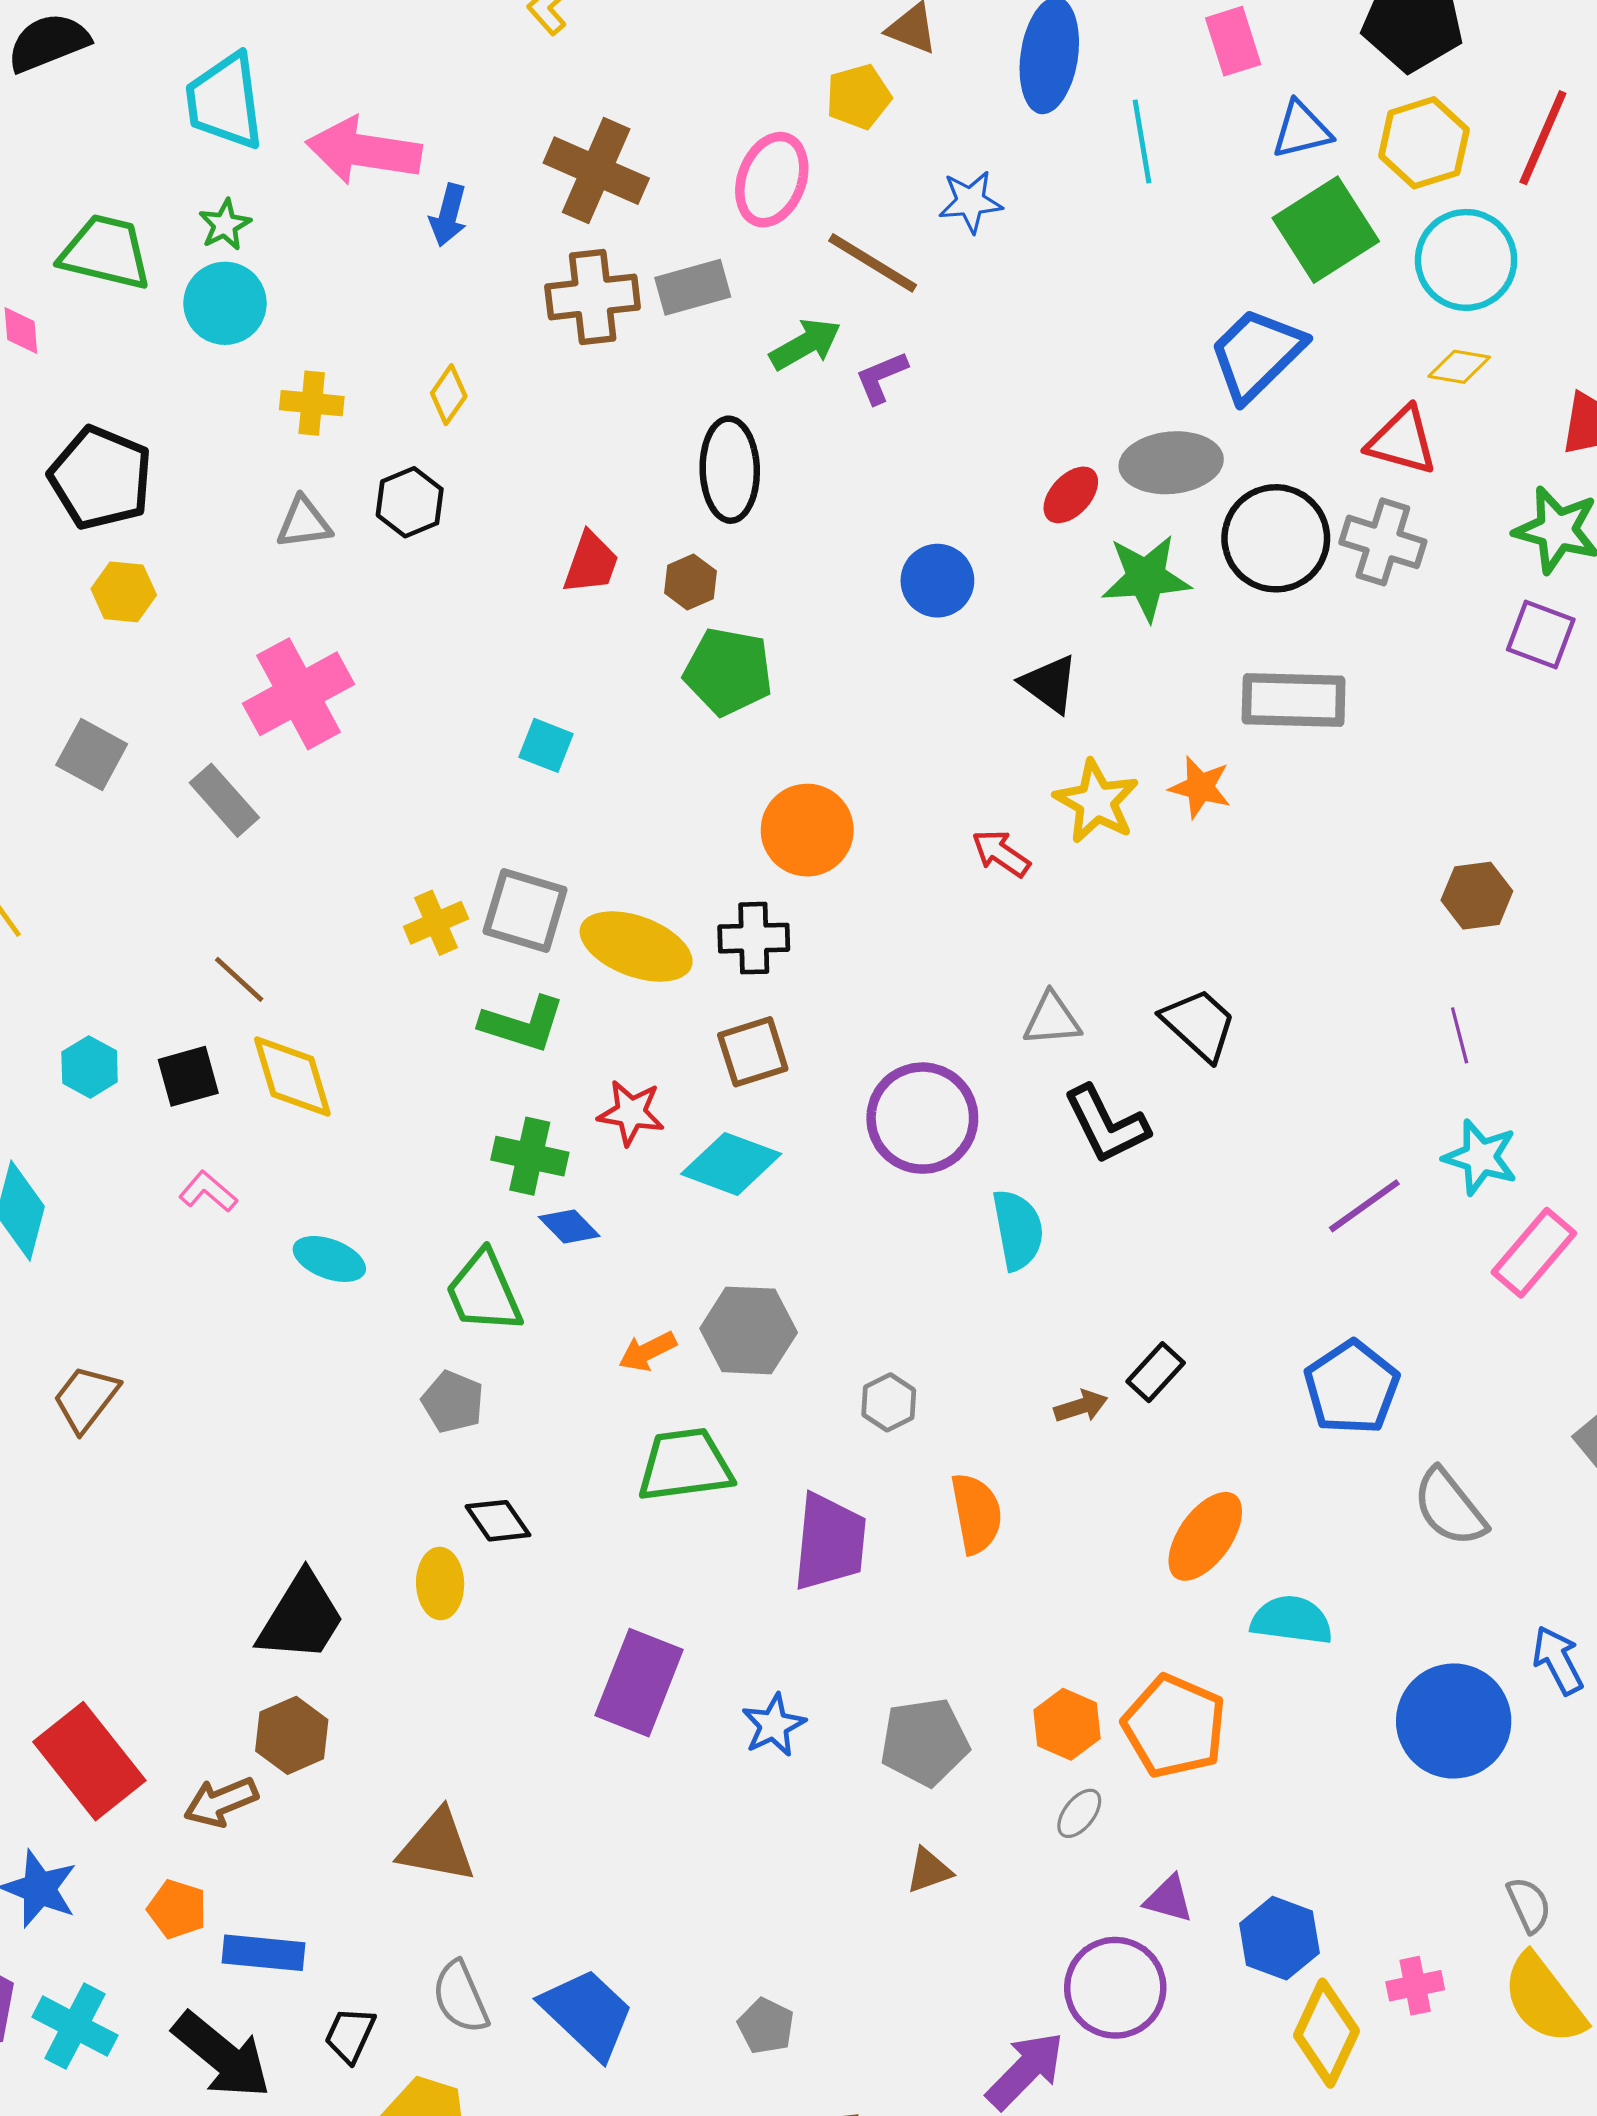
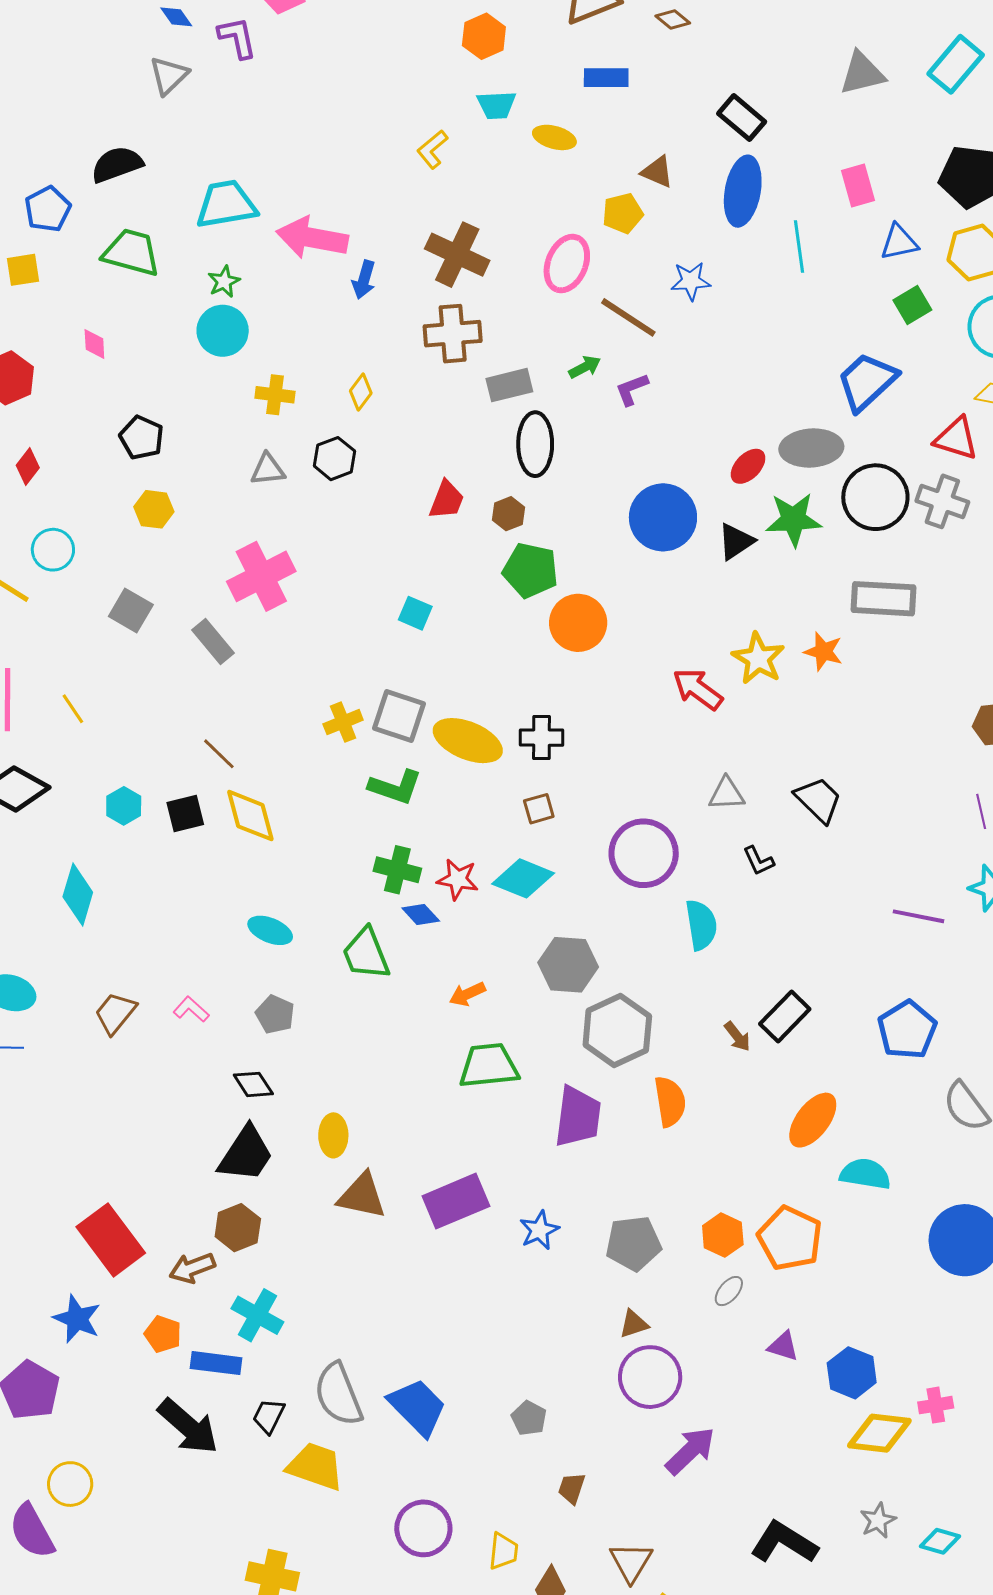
cyan trapezoid: (225, 101) -> (226, 204), turned 86
green square: (1326, 230) -> (912, 305), size x0.6
green trapezoid: (106, 252) -> (132, 252), moved
gray rectangle: (693, 287) -> (509, 385), moved
green arrow: (805, 344) -> (585, 367), size x0.7
black pentagon: (101, 478) -> (142, 438), size x0.7
blue circle: (937, 581) -> (663, 517), size x1.5
black triangle: (1050, 684) -> (736, 541), moved, turned 48
orange circle: (807, 830) -> (578, 623), moved
red arrow: (1001, 853) -> (698, 689), size x1.4
brown square: (753, 1052) -> (539, 809), size x0.7
red star: (631, 1113) -> (458, 879), moved
black L-shape: (1106, 1125) -> (758, 861), size x0.6
pink L-shape: (208, 1192) -> (191, 1009), moved
purple line: (1364, 1206) -> (918, 916), turned 45
gray hexagon: (749, 1330) -> (568, 965), moved
black rectangle: (1156, 1372) -> (785, 1016), size x1.4
gray pentagon: (453, 1402) -> (275, 1014), moved
gray hexagon: (889, 1402) -> (617, 1030), size x2.0
brown arrow: (1081, 1406) -> (737, 1036), turned 68
black diamond: (498, 1521) -> (253, 1084), moved
purple rectangle: (639, 1683) -> (456, 1201), turned 44
brown triangle: (437, 1846) -> (362, 1196), moved
purple circle: (1115, 1988) -> (650, 1377), moved
gray semicircle: (460, 1997) -> (338, 1394), size x1.4
cyan cross: (75, 2026) -> (257, 1315), moved
yellow diamond: (1326, 2033) -> (879, 1433), turned 70

